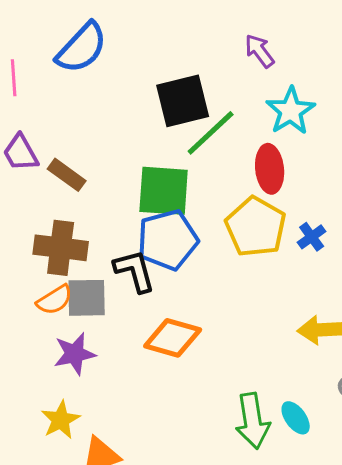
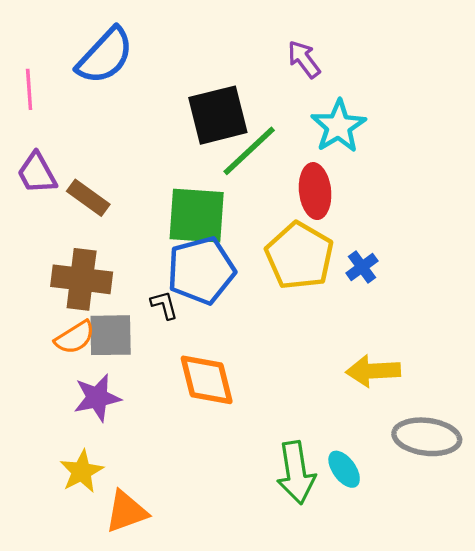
black L-shape: (135, 271) -> (164, 305), size x0.6
orange diamond: (173, 338) -> (207, 380), turned 60

